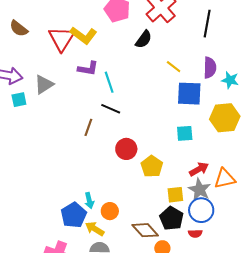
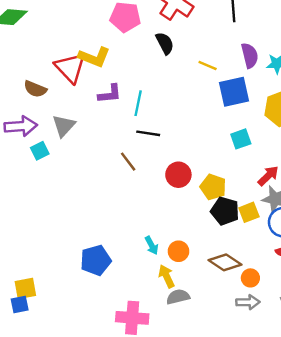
brown semicircle: (19, 29) -> (35, 89), moved
black semicircle: (144, 39) -> (165, 43), turned -48
cyan line: (109, 82) -> (138, 103), turned 45
brown line: (88, 127) -> (128, 162), turned -42
blue pentagon: (74, 215) -> (96, 260), moved, turned 30
black pentagon: (171, 218) -> (225, 211), moved
yellow arrow: (95, 229) -> (167, 276), turned 48

